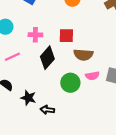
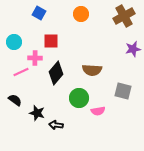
pink cross: (35, 35) -> (35, 58), moved
red square: (66, 36) -> (51, 41), moved
pink semicircle: (92, 76) -> (98, 111), moved

